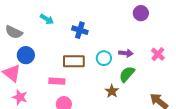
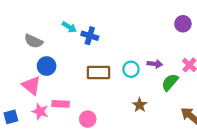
purple circle: (141, 13) -> (183, 24), moved
blue cross: (80, 30) -> (90, 36), moved
green semicircle: (127, 74) -> (170, 82), moved
pink rectangle: (57, 81) -> (61, 104), moved

